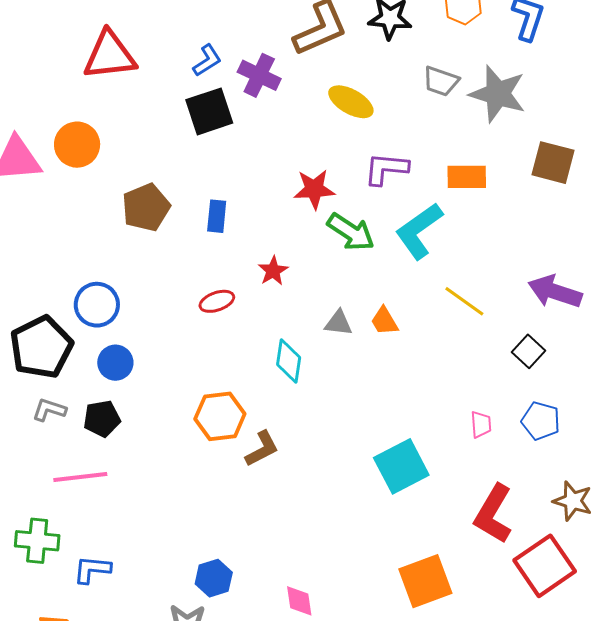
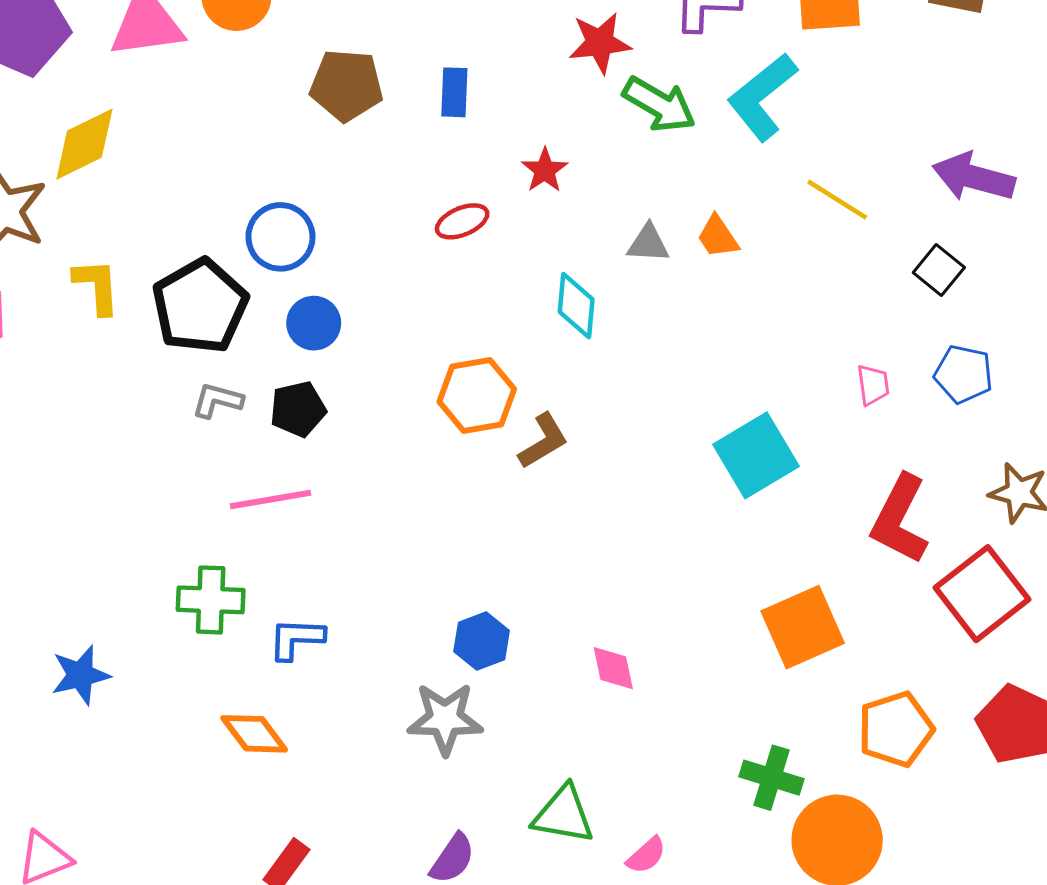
brown pentagon: (146, 207) -> (347, 85), turned 30

